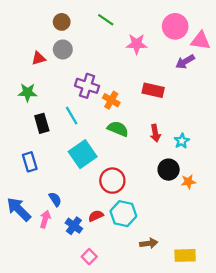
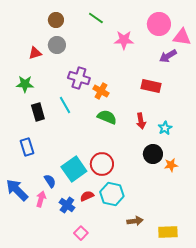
red rectangle: (153, 90) -> (151, 86), moved
cyan square: (83, 154) -> (74, 169), moved

